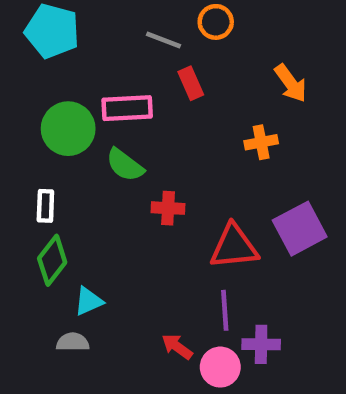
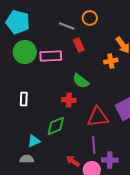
green circle: (68, 129) -> (25, 52), moved
orange cross: (261, 142) -> (111, 61), moved
green semicircle: (125, 165) -> (81, 81), moved
white rectangle: (45, 206) -> (24, 99), moved
green diamond: (52, 260) -> (56, 126), moved, turned 30

